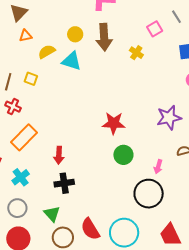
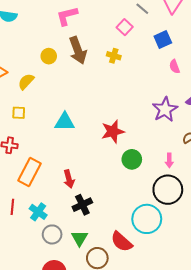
cyan triangle: (72, 61) -> (65, 122), moved
gray circle: (17, 208) -> (52, 234), moved
green triangle: (52, 214) -> (80, 238), turned 30
cyan circle: (124, 233) -> (147, 219), moved

